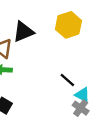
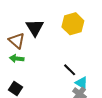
black triangle: (23, 32) -> (35, 28), turned -42

